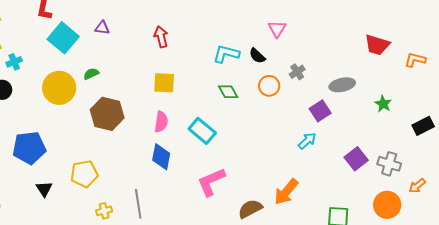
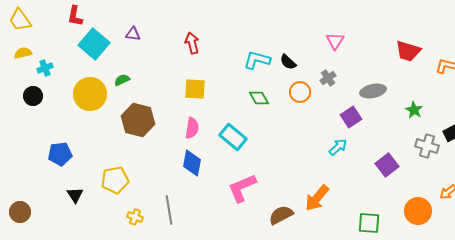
pink triangle: (277, 29) -> (335, 41), moved
blue pentagon: (29, 148) -> (60, 154), size x0.7
gray cross: (389, 164) -> (427, 146), moved
yellow cross: (104, 211) -> (135, 217), turned 35

